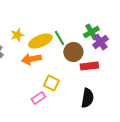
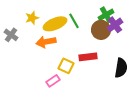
brown circle: (73, 52) -> (101, 30), moved
red rectangle: (89, 66) -> (88, 57), moved
black semicircle: (87, 98) -> (121, 68), moved

